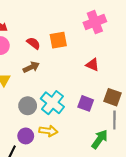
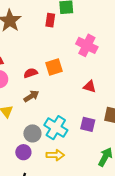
pink cross: (95, 22) -> (87, 45), turned -35
red semicircle: (33, 43) -> (31, 73), turned -48
purple circle: (26, 136) -> (23, 152), moved

